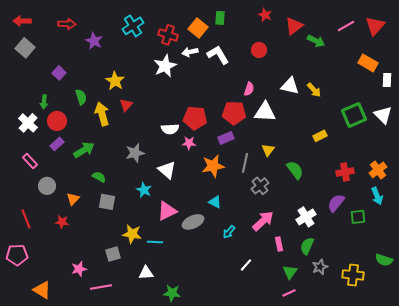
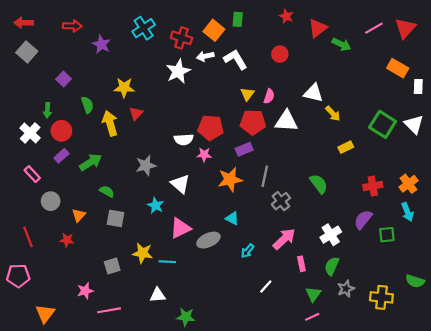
yellow star: (115, 81) -> (124, 88), turned -30
yellow arrow: (314, 90) -> (333, 114), moved
green square: (354, 115) -> (383, 124), turned -35
yellow triangle: (268, 150) -> (247, 94), moved
gray square: (113, 254) -> (112, 266), moved
orange triangle: (42, 290) -> (45, 314), turned 36

